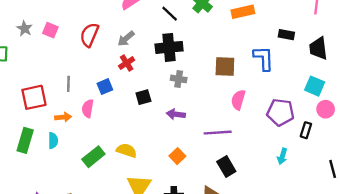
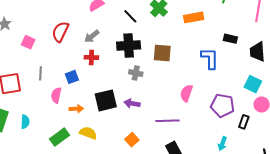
pink square: (50, 30) -> (28, 42), moved
red cross: (127, 63) -> (91, 57), turned 32
brown square: (225, 66) -> (162, 53), moved
black square: (143, 97) -> (106, 100), moved, size x1.6
orange arrow: (63, 117) -> (76, 109), moved

